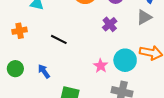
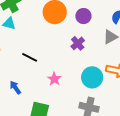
pink star: (101, 66) -> (54, 79), moved

